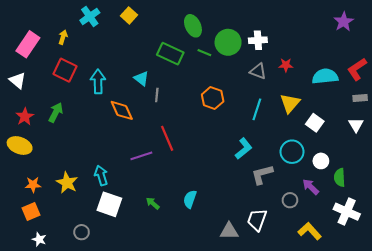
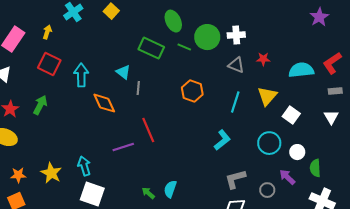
gray L-shape: (262, 174) -> (235, 179), moved
green arrow: (153, 203) -> (148, 193), moved

